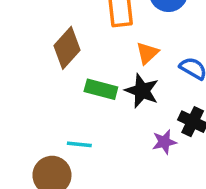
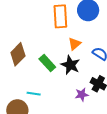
brown diamond: (67, 48) -> (18, 54), moved
green rectangle: (101, 89) -> (47, 63), turned 30

